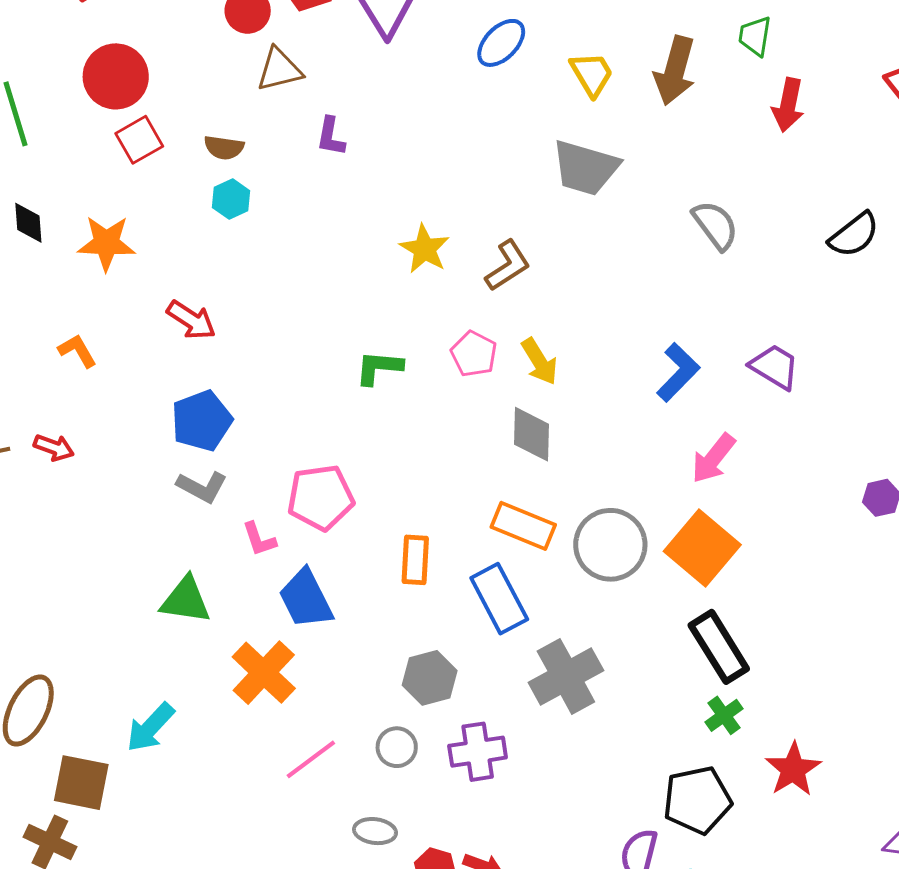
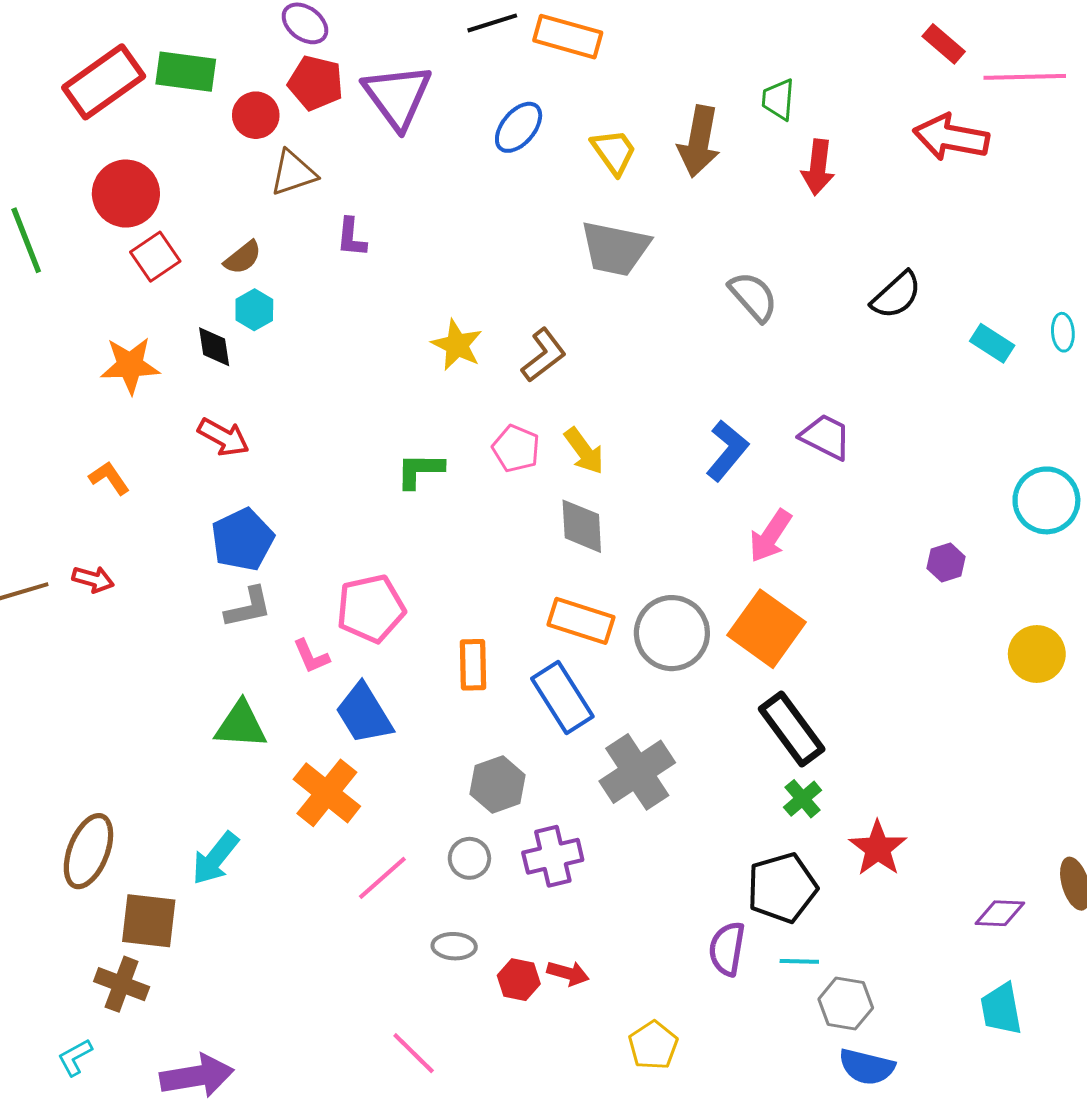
brown semicircle: (224, 148) -> (243, 258), turned -42
black diamond: (28, 223) -> (214, 347), moved
gray L-shape: (202, 487) -> (248, 607), turned -36

